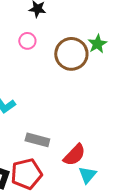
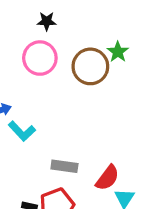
pink circle: (27, 41) -> (40, 58), size x1.8

